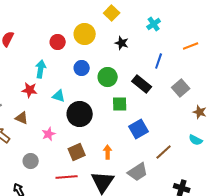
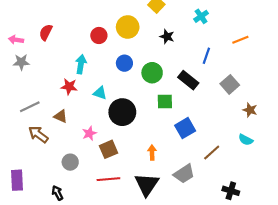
brown square: (77, 152) -> (108, 149), moved

